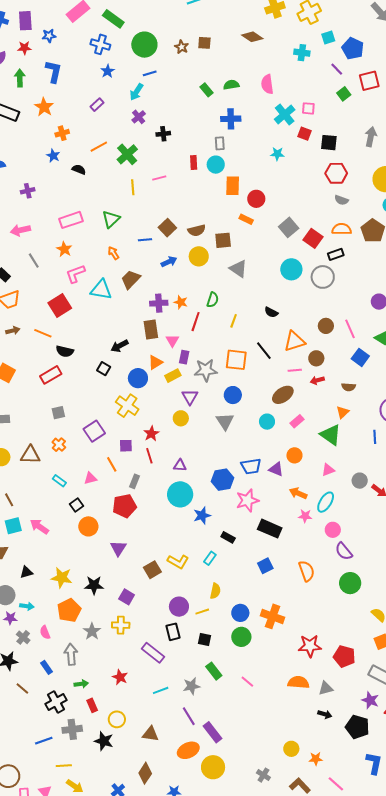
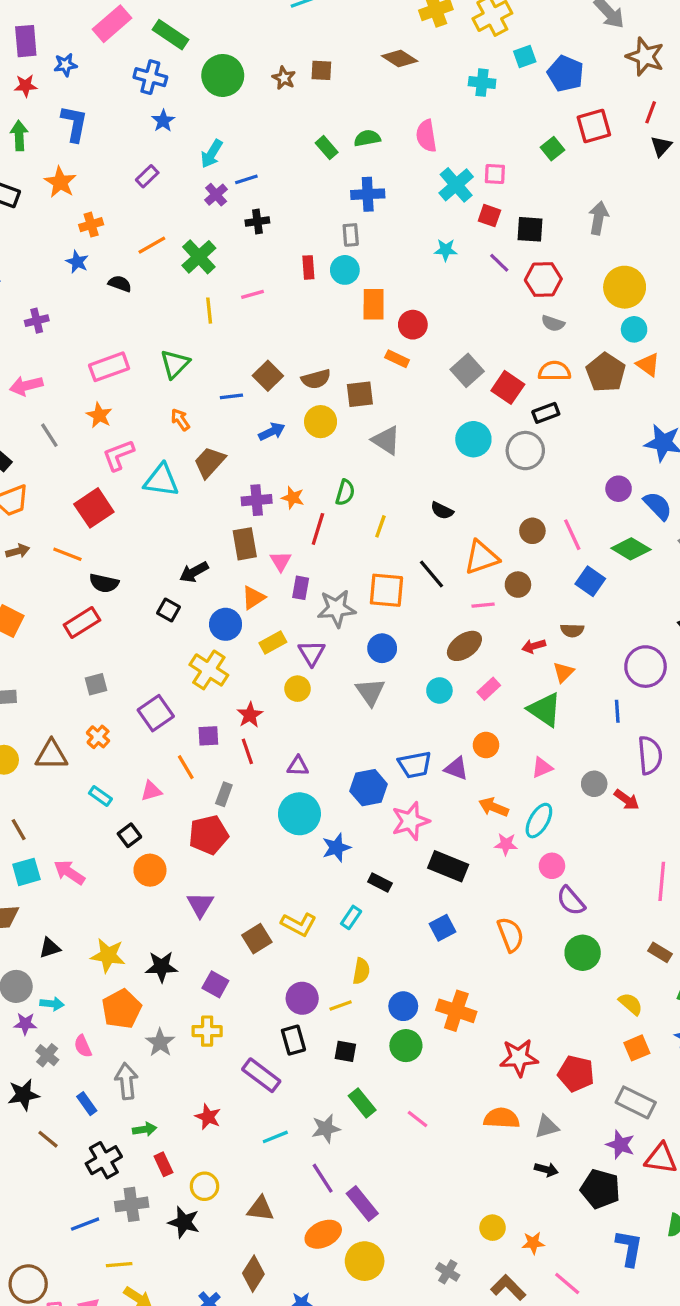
purple line: (337, 69) -> (499, 263), moved
blue line: (150, 73) -> (246, 179), moved
yellow rectangle: (173, 376) -> (273, 642), moved
red arrow: (317, 380) -> (534, 646), moved

